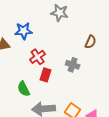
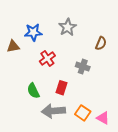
gray star: (60, 13) -> (68, 27), moved, turned 30
red rectangle: (46, 75) -> (62, 88), moved

